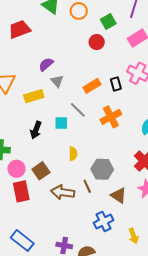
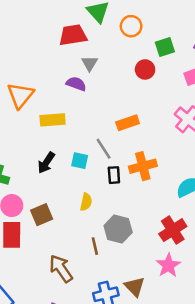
red trapezoid: (20, 29) -> (73, 35), moved
purple semicircle: (46, 64) -> (76, 84), turned 49
gray triangle: (57, 81) -> (90, 63), moved
black rectangle: (116, 84) -> (114, 175), moved
brown arrow: (63, 192) -> (61, 269), moved, turned 35
brown triangle: (119, 195) -> (135, 287), moved

